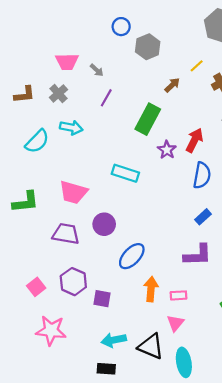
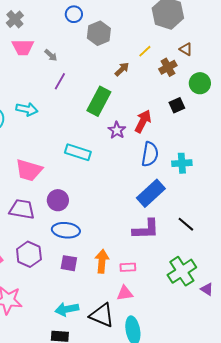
gray cross: (58, 94) -> (15, 19), moved
blue rectangle: (203, 217) -> (151, 193), size x1.8
blue ellipse: (132, 256) -> (66, 230), moved, turned 52
purple square: (102, 299) -> (69, 263), moved
pink triangle: (175, 323) -> (125, 293), turned 42

